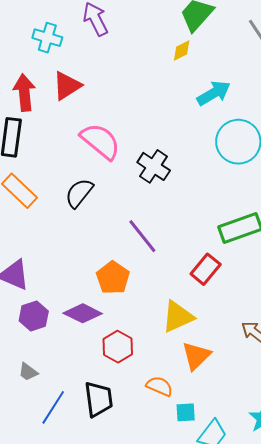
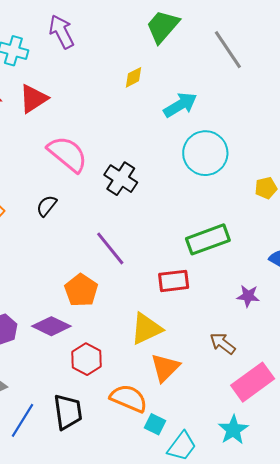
yellow diamond: (182, 50) -> (134, 77), moved
black semicircle: (79, 193) -> (47, 206), size x0.7
red rectangle: (206, 269) -> (174, 281), turned 44
orange semicircle: (159, 386) -> (129, 398), size x1.4
cyan square: (186, 412) -> (155, 424), turned 30

